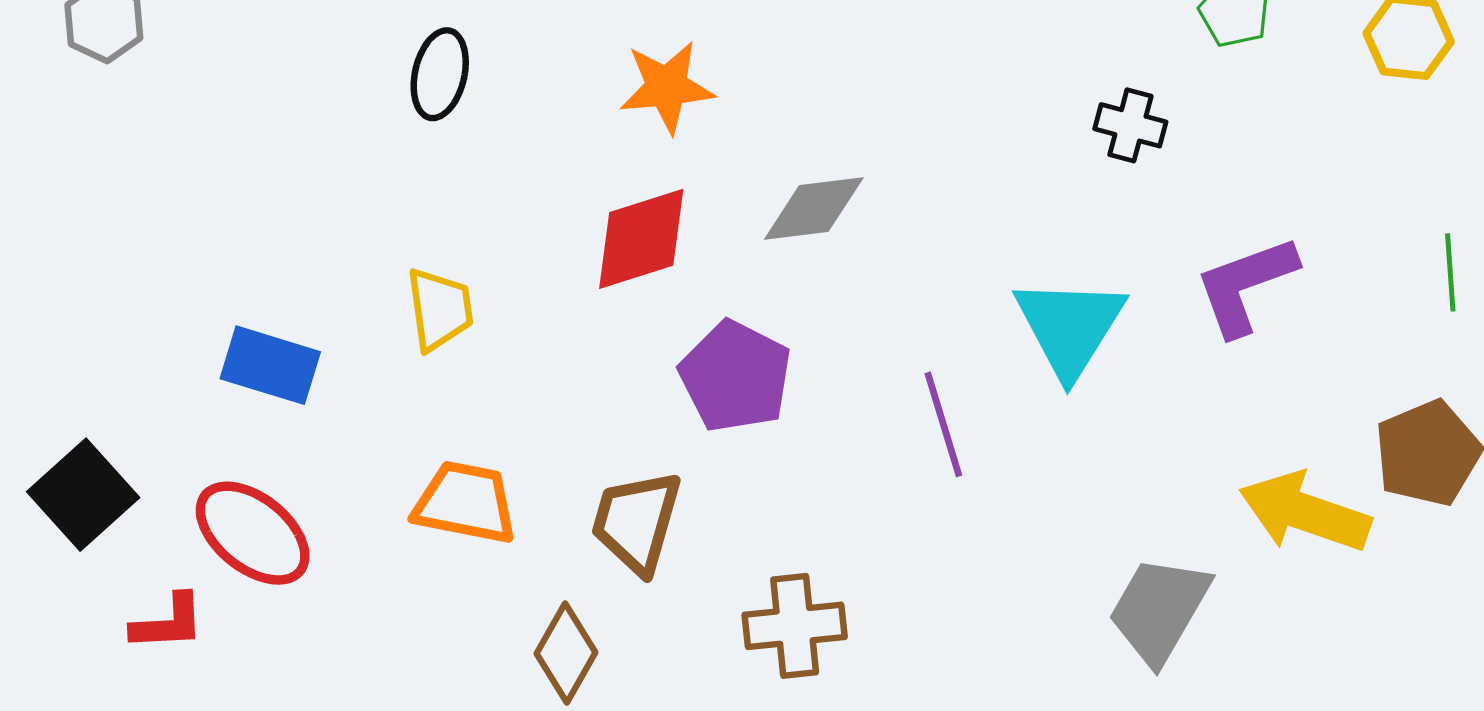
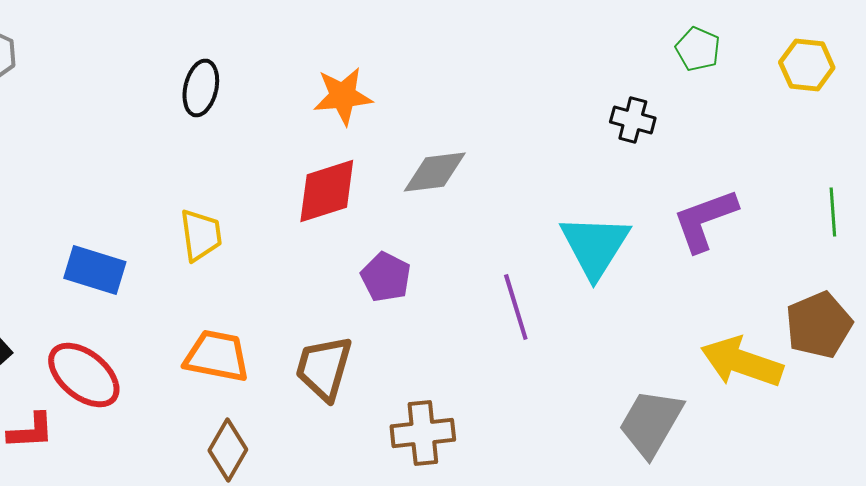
purple pentagon: (735, 376) -> (386, 277), size x0.7
brown diamond: (566, 653) -> (228, 450), moved

